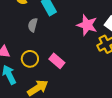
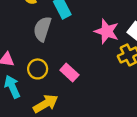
gray semicircle: (33, 25) -> (42, 29), size x1.5

